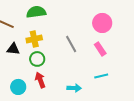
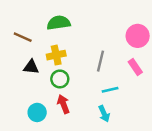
gray line: (71, 44) -> (101, 61), turned 42
cyan line: (101, 76) -> (110, 90), moved
cyan arrow: (74, 88) -> (104, 114), turned 64

